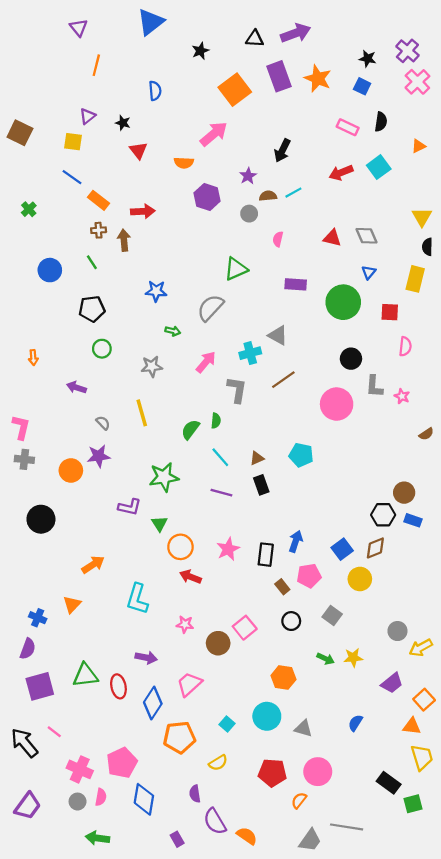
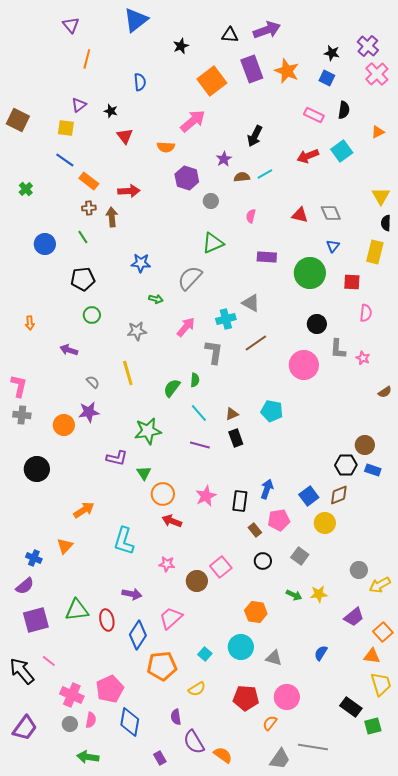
gray circle: (249, 214) -> (211, 201), moved
purple semicircle: (28, 649) -> (25, 586), turned 30

